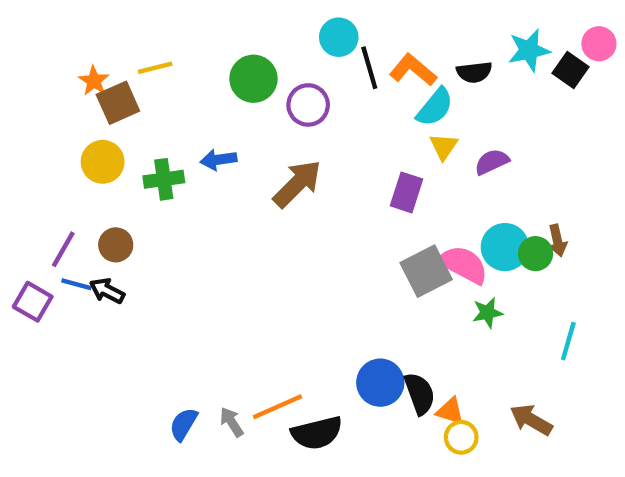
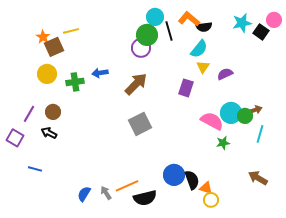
orange L-shape: (413, 70) -> (189, 19), moved
black semicircle: (474, 72) -> (204, 27), moved
green circle: (253, 79) -> (147, 35), moved
brown arrow: (557, 241) -> (255, 110), turned -96
gray square: (426, 271) -> (140, 124), moved
blue line: (76, 284) -> (35, 169), moved
cyan line: (568, 341) -> (260, 134), moved
brown arrow: (531, 420) -> (258, 178), moved

